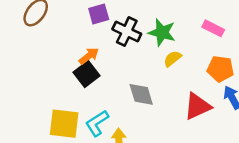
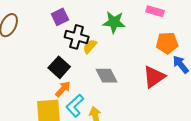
black cross: (127, 32) -> (77, 37), moved
orange arrow: (89, 56) -> (63, 89), moved
yellow semicircle: (172, 59) -> (90, 46), moved

